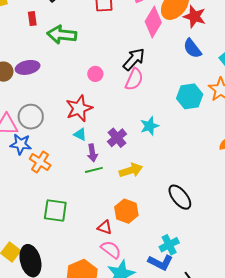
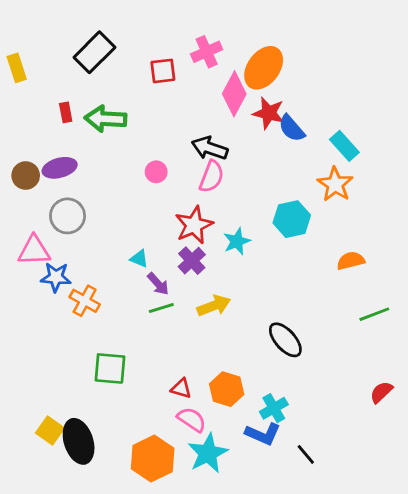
red star: (195, 17) -> (269, 113), moved
red rectangle: (32, 19) -> (66, 112), moved
black arrow: (134, 59) -> (210, 148), turned -110
cyan hexagon: (190, 96) -> (292, 219), moved
red star: (79, 108) -> (194, 225), moved
gray circle: (31, 117) -> (68, 216), moved
purple arrow: (92, 153) -> (158, 284), turned -30
orange hexagon: (126, 211) -> (227, 389), moved

